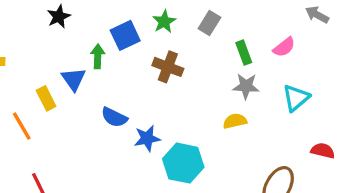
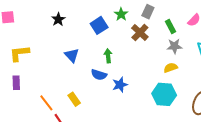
green arrow: (98, 56) -> (108, 56), moved
brown cross: (168, 67) -> (140, 32), moved, turned 30
yellow rectangle: (46, 98) -> (74, 99), moved
orange line: (22, 126) -> (46, 103), moved
cyan hexagon: (183, 163) -> (164, 94), moved

